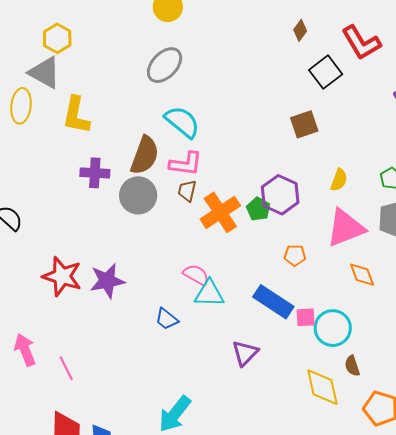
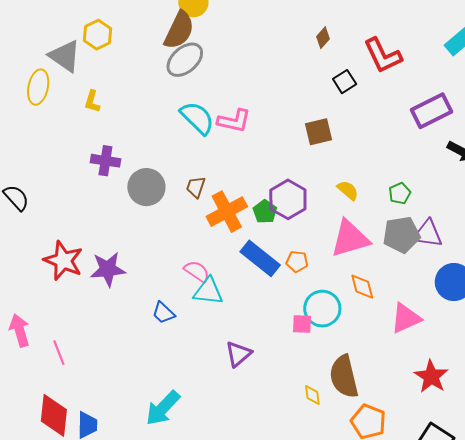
yellow hexagon: (57, 38) -> (98, 35), moved
black square: (326, 72) -> (345, 82), size x0.7
yellow L-shape: (76, 115) -> (92, 101), size x0.6
brown semicircle: (145, 155) -> (179, 30), moved
pink L-shape: (186, 164) -> (234, 121), moved
yellow semicircle: (339, 180) -> (348, 190), turned -75
blue rectangle: (273, 302) -> (260, 258), moved
cyan circle: (333, 328) -> (322, 309), moved
brown semicircle: (352, 366) -> (344, 376), size x2.0
yellow diamond: (322, 387) -> (312, 395), size x0.5

